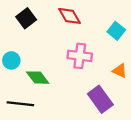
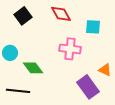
cyan square: (116, 31) -> (93, 27), moved, turned -35
orange triangle: (120, 71) -> (105, 70), moved

